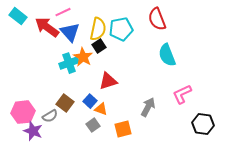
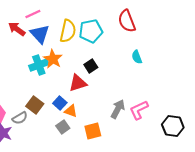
red arrow: (47, 27) -> (17, 29), size x0.7
black square: (99, 46) -> (91, 66), moved
cyan semicircle: (167, 55) -> (137, 57), size x0.6
pink L-shape: (182, 94) -> (139, 110), moved

